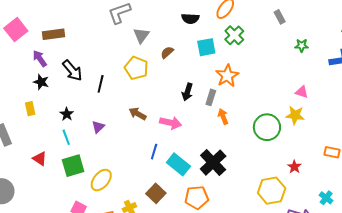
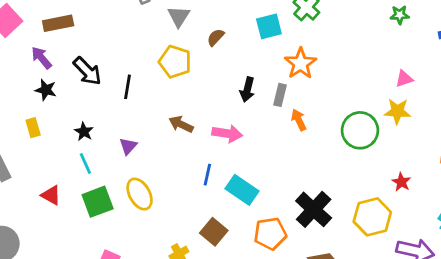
pink triangle: (302, 92) -> (404, 79), turned -32
black cross: (213, 163) -> (314, 209), moved
yellow ellipse: (101, 180) -> (140, 194), moved, turned -65

